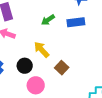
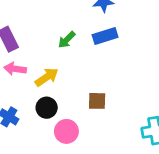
yellow arrow: (41, 50) -> (47, 77), moved, turned 108
brown square: (62, 68) -> (97, 101), turned -32

